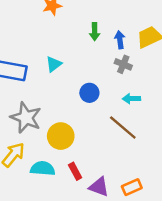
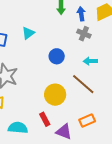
yellow circle: (61, 136) -> (55, 95), moved
cyan semicircle: (43, 168) -> (18, 128), moved
orange rectangle: (132, 187) -> (87, 120), moved

